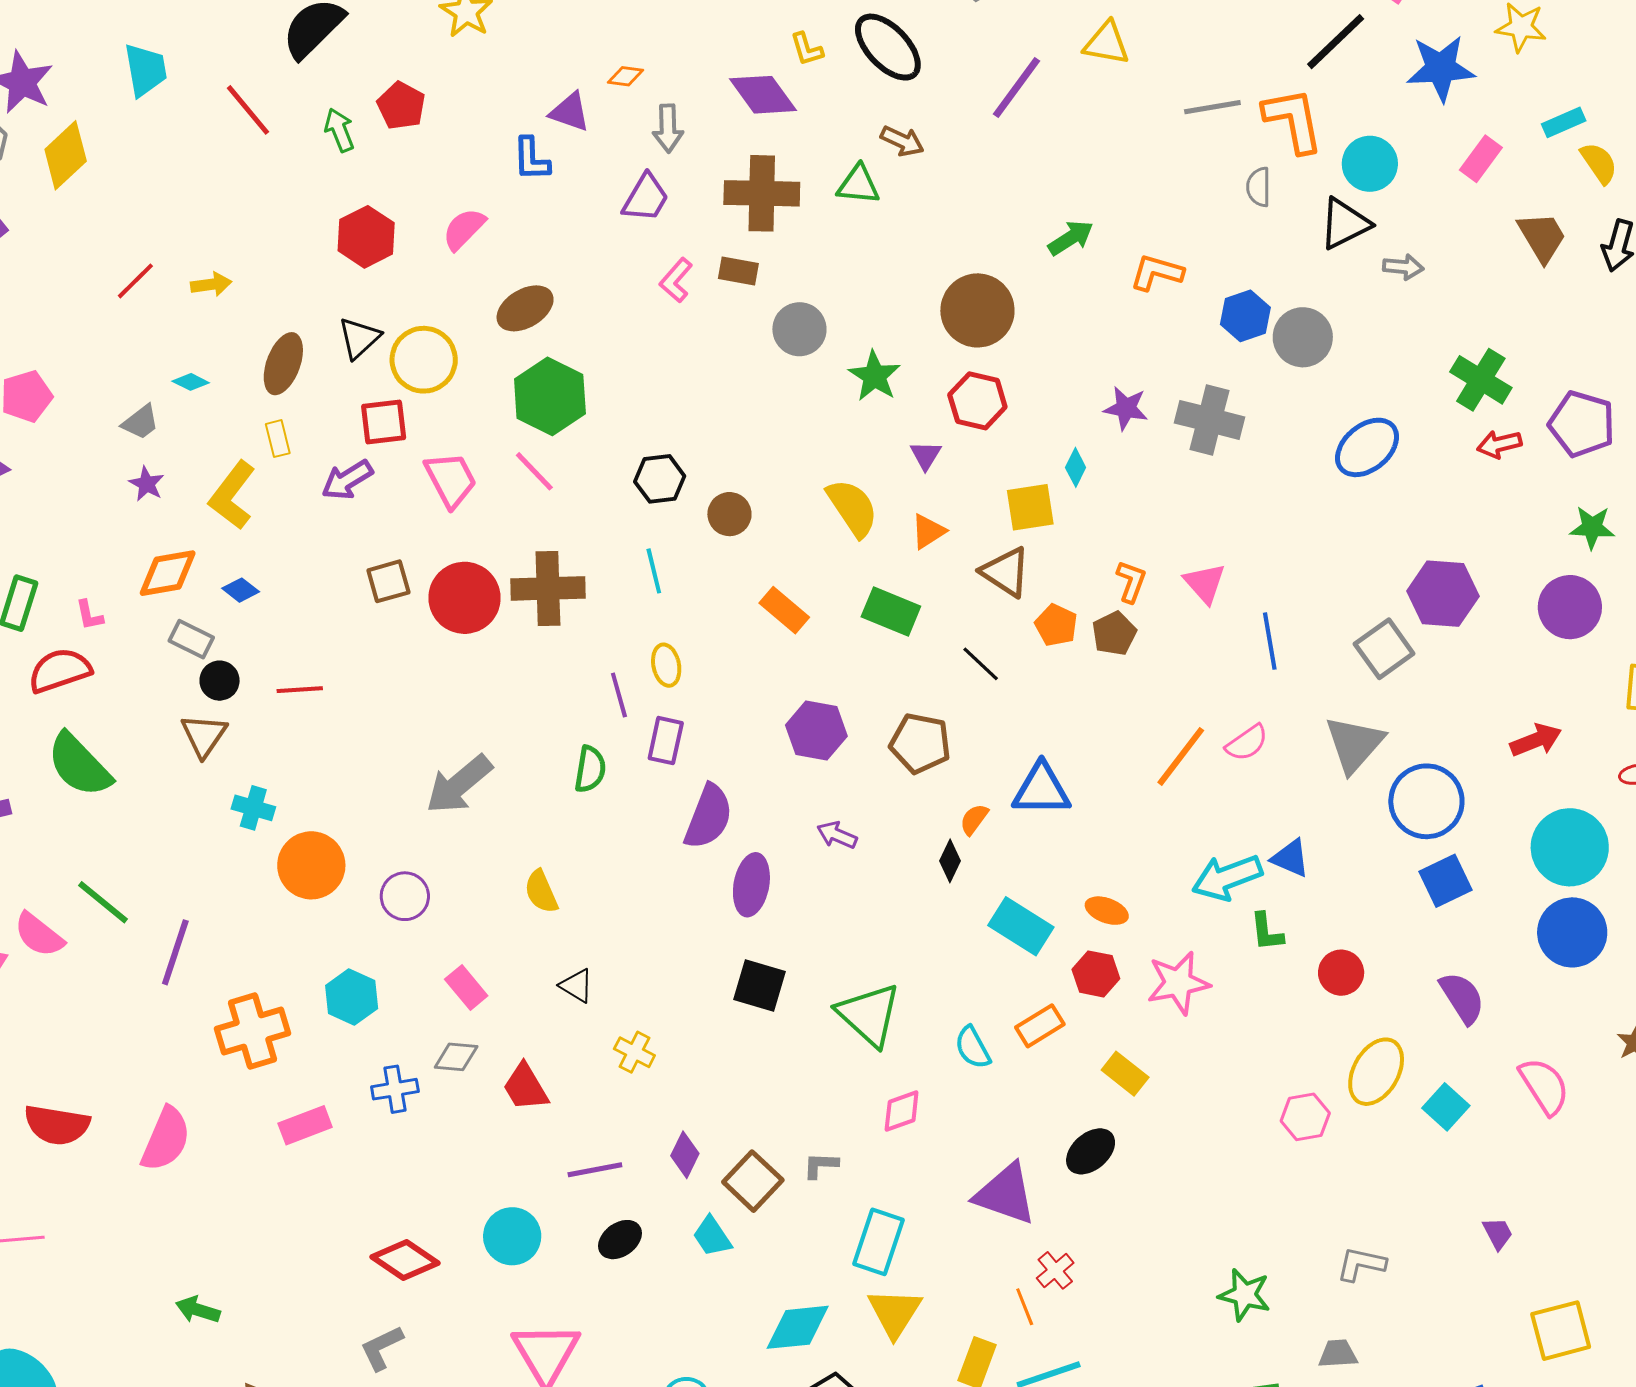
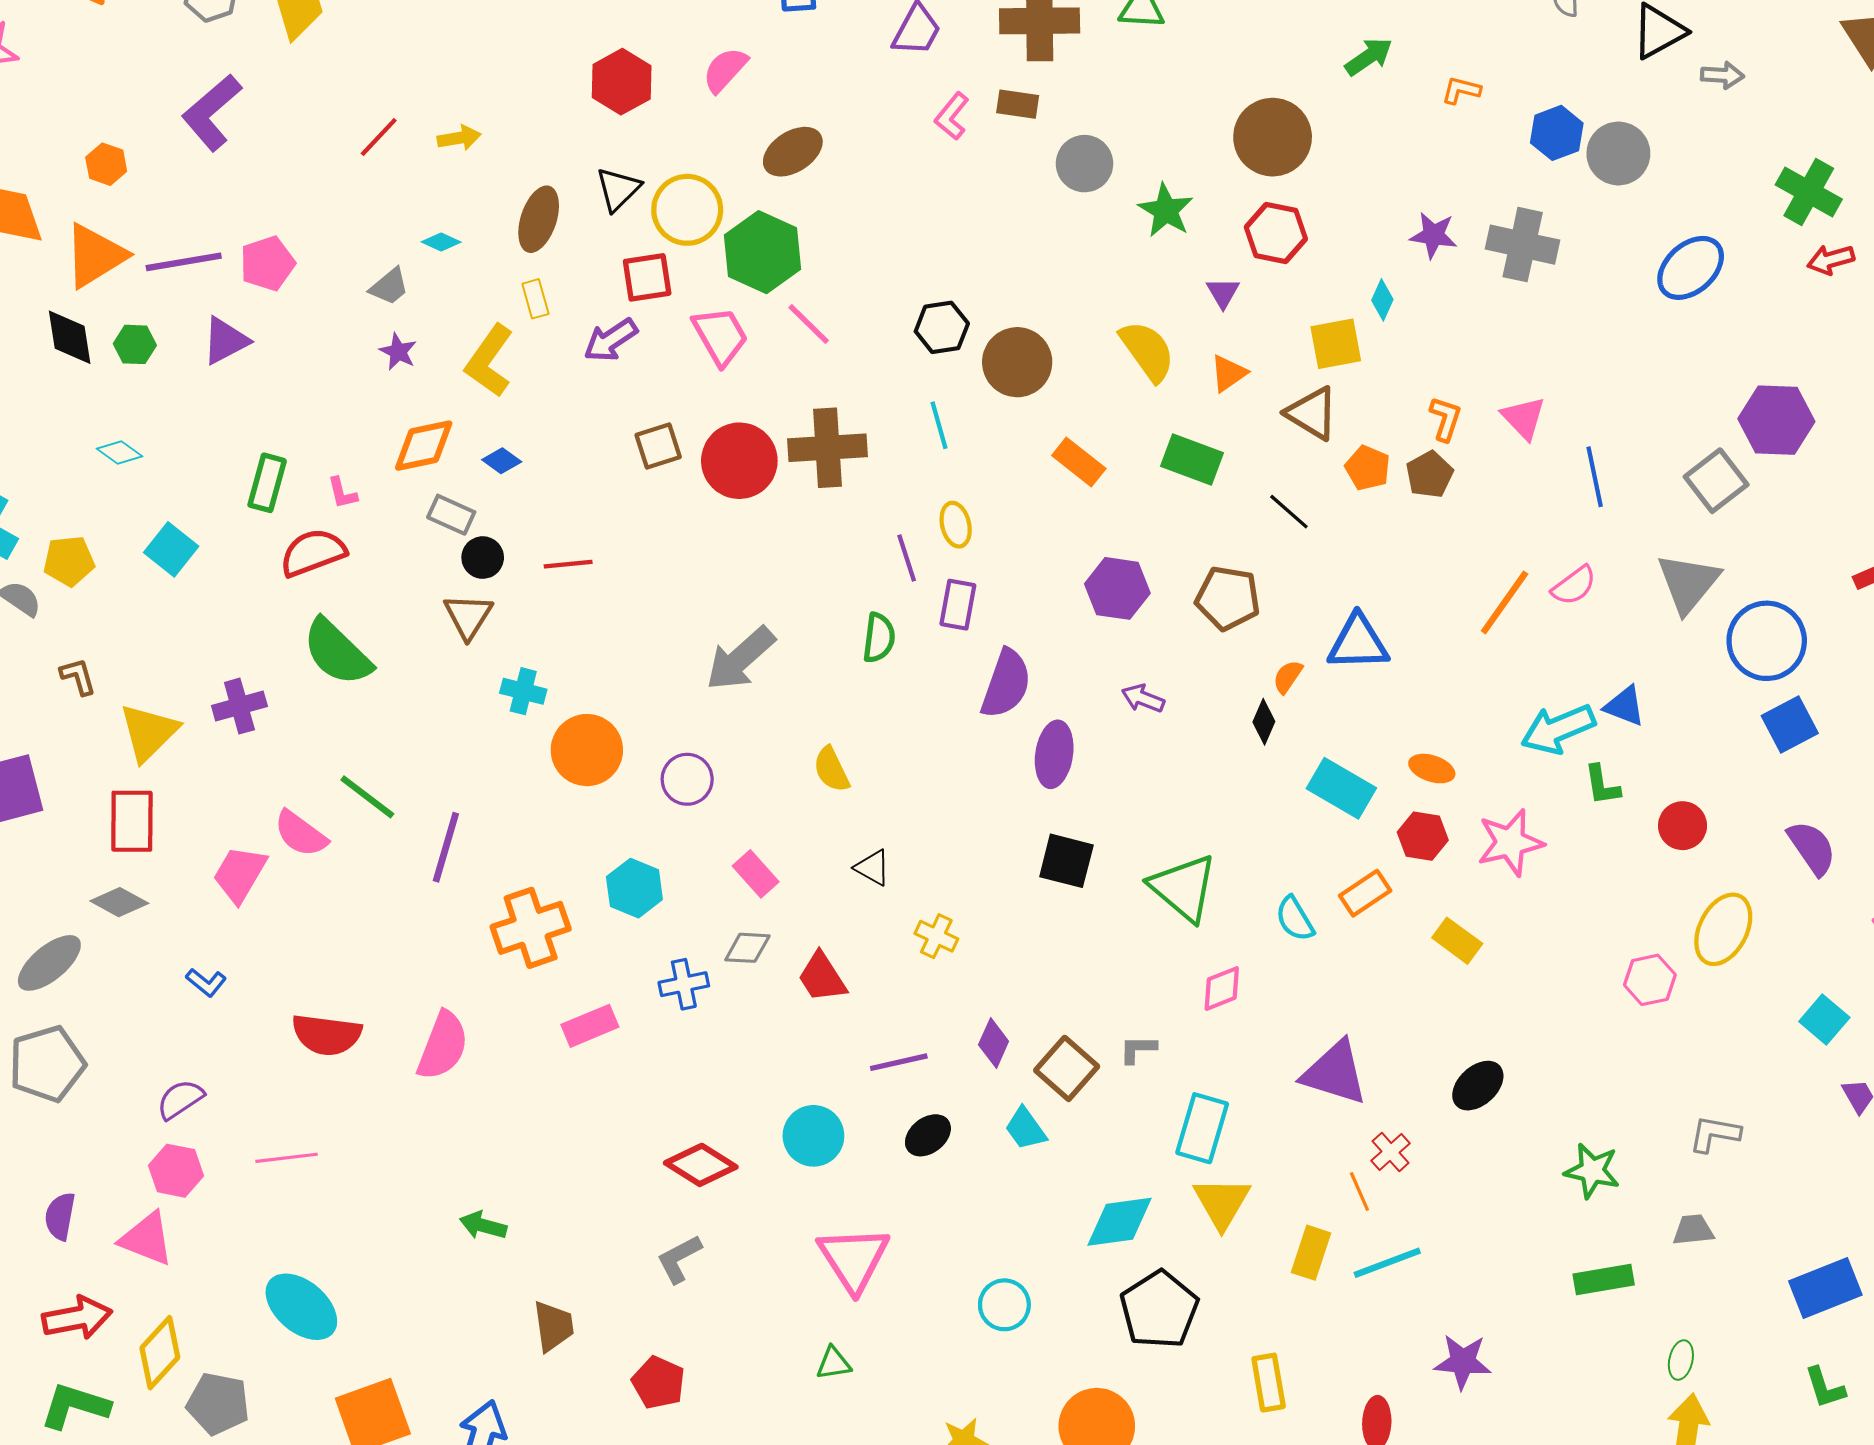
orange L-shape: (1157, 272) -> (1461, 90), size x0.7
green hexagon: (550, 396) -> (763, 252), moved
brown circle: (729, 514) -> (1017, 362), size x1.5
cyan square: (1446, 1107) -> (1824, 1019), moved
black ellipse: (1091, 1151) -> (1478, 1086), moved

